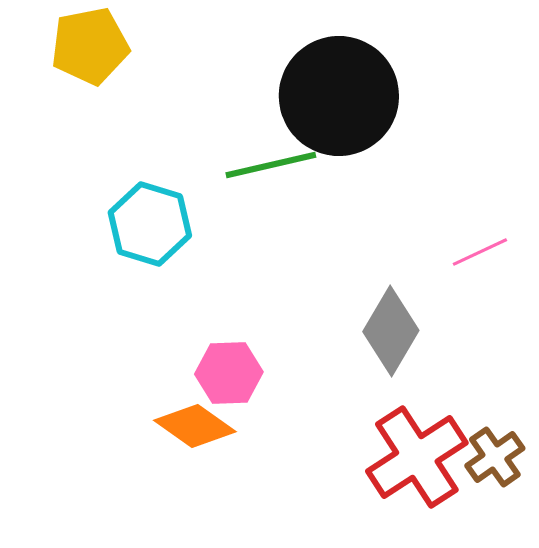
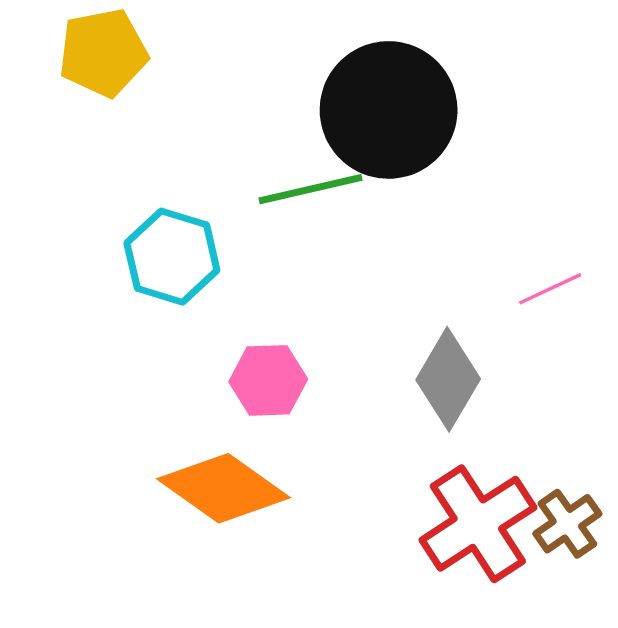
pink hexagon: (229, 373) -> (268, 380), moved
orange diamond: (195, 426) -> (223, 488), size x1.4

